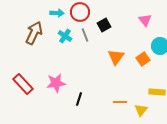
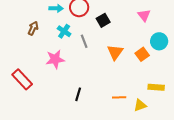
brown arrow: (34, 33) -> (33, 28), size x0.6
gray line: (85, 35) -> (84, 41), moved
pink star: (56, 83) -> (55, 59), moved
yellow triangle: (141, 110) -> (140, 105), turned 32

